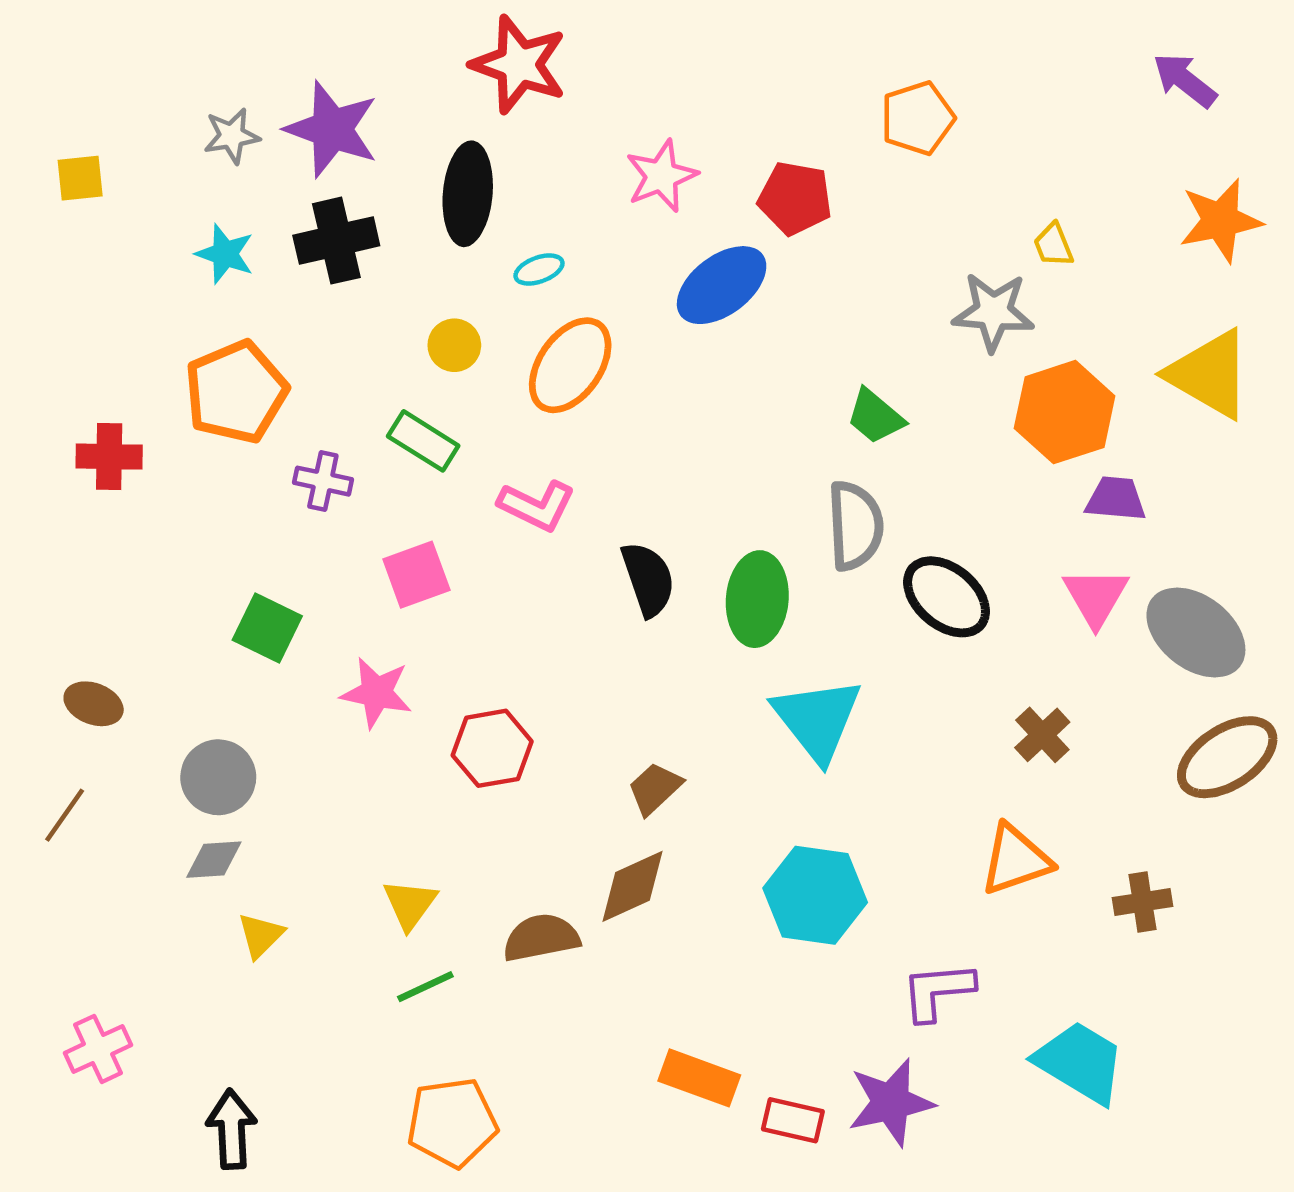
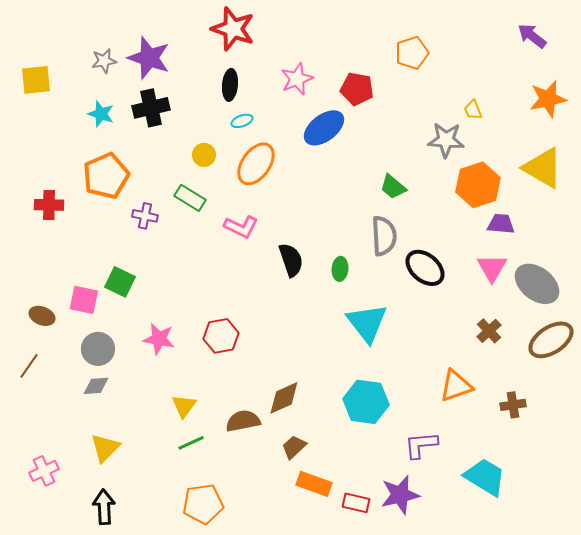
yellow square: (80, 178) -> (36, 80), size x1.4
black ellipse: (468, 194) -> (230, 85), moved, size x0.7
pink square: (416, 575) -> (84, 300), moved, turned 32
green ellipse: (757, 599) -> (340, 269), size x0.6
pink star: (376, 693) -> (159, 339), moved
brown cross: (1042, 735) -> (489, 331), moved
brown trapezoid: (655, 788) -> (294, 447), moved
yellow triangle: (261, 935) -> (105, 448), moved, size x1.4

